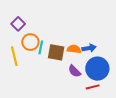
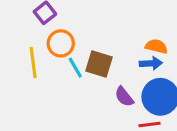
cyan line: (41, 47) -> (75, 68), moved, turned -48
orange semicircle: (74, 49) -> (156, 46), moved

